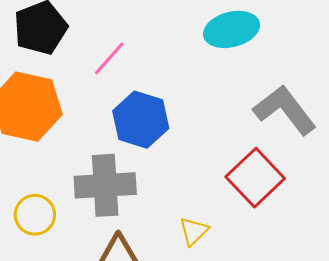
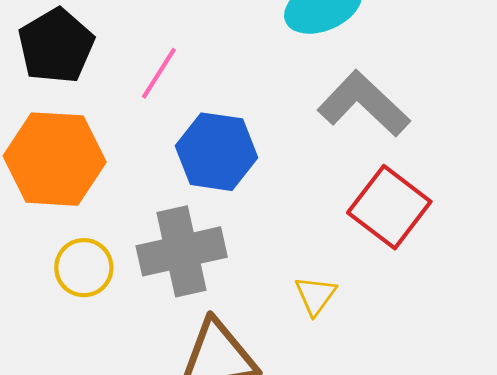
gray L-shape: (285, 110) -> (364, 104), moved
yellow circle: (35, 215) -> (84, 268), moved

